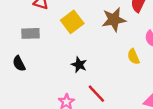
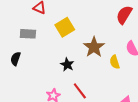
brown star: (114, 20) -> (94, 47), moved, turned -30
black semicircle: (19, 64) -> (16, 59), turned 40

